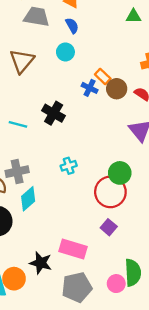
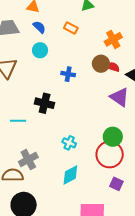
orange rectangle: (103, 76) -> (71, 28), moved
brown circle: (117, 89) -> (101, 64), moved
cyan cross: (69, 166) -> (69, 143), turned -32
cyan diamond: (28, 199) -> (70, 175), moved, turned 30

